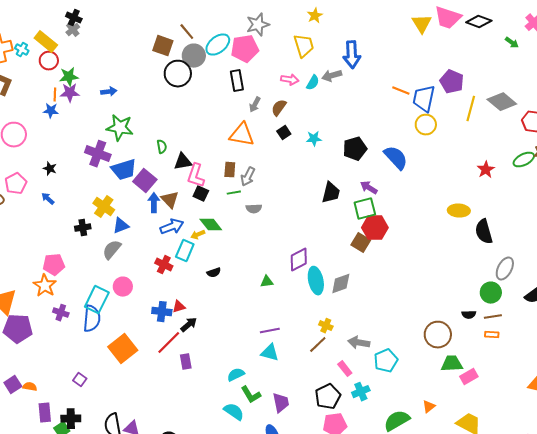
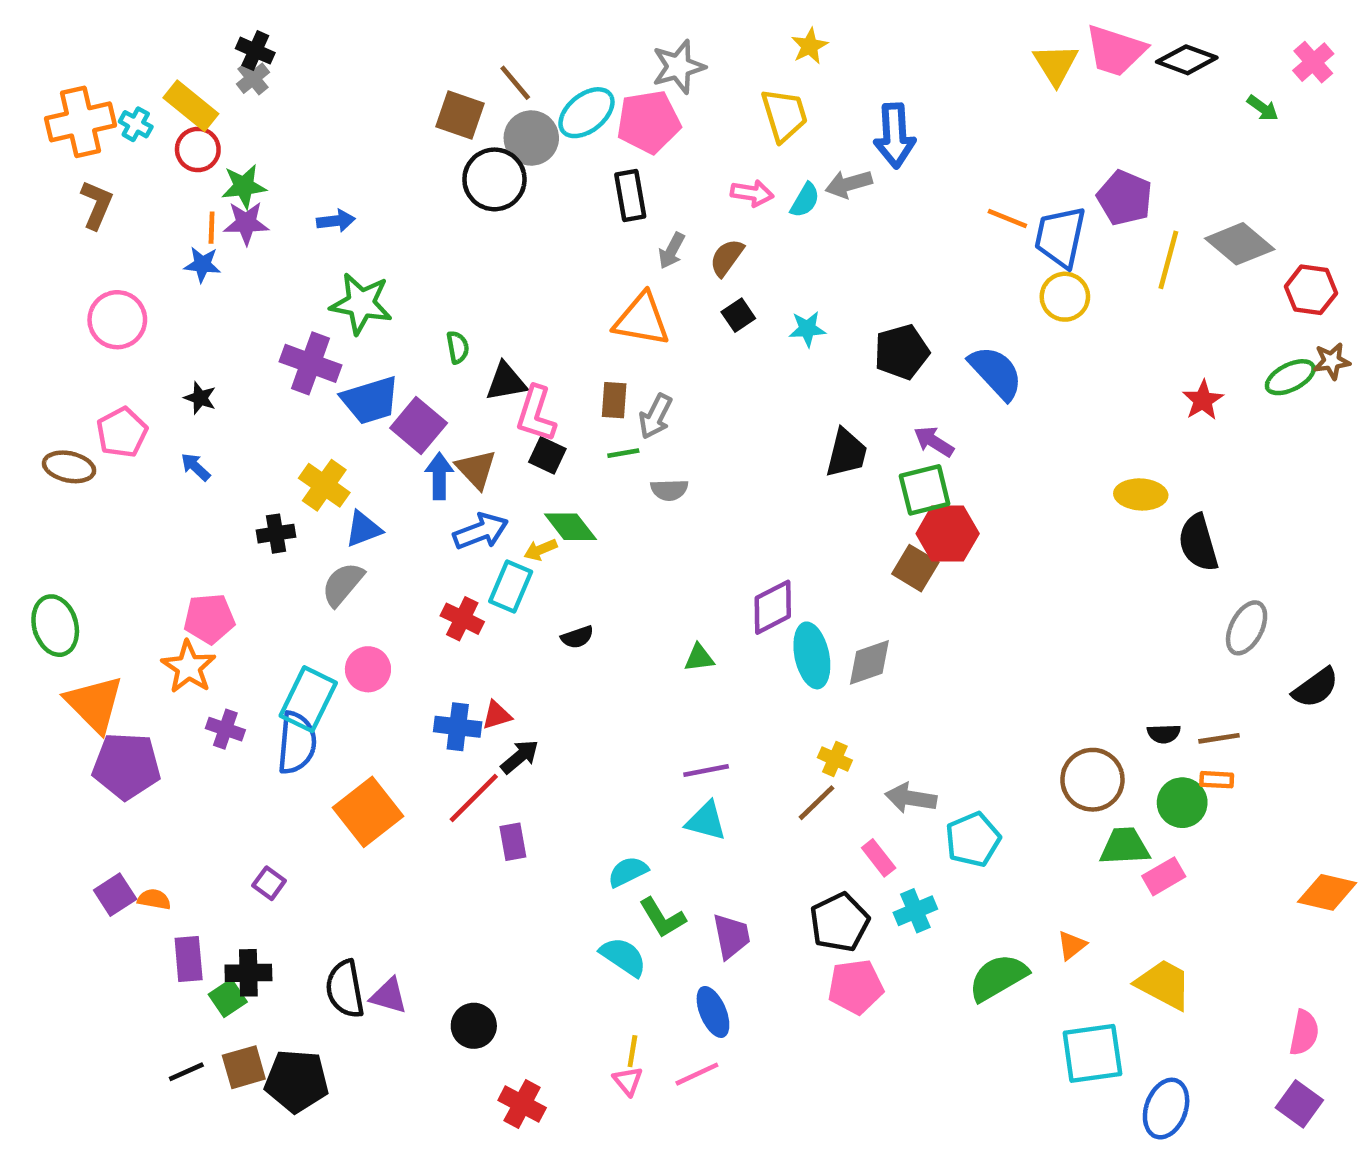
green circle: (491, 293) -> (1182, 803), moved

